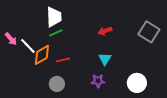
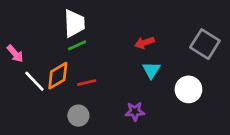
white line: (28, 46) -> (34, 81), moved
cyan triangle: (105, 59) -> (151, 70), moved
white circle: (137, 83) -> (188, 89), moved

